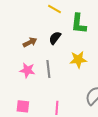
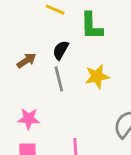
gray line: (48, 69) -> (59, 79), moved
pink star: (27, 70) -> (29, 119), moved

